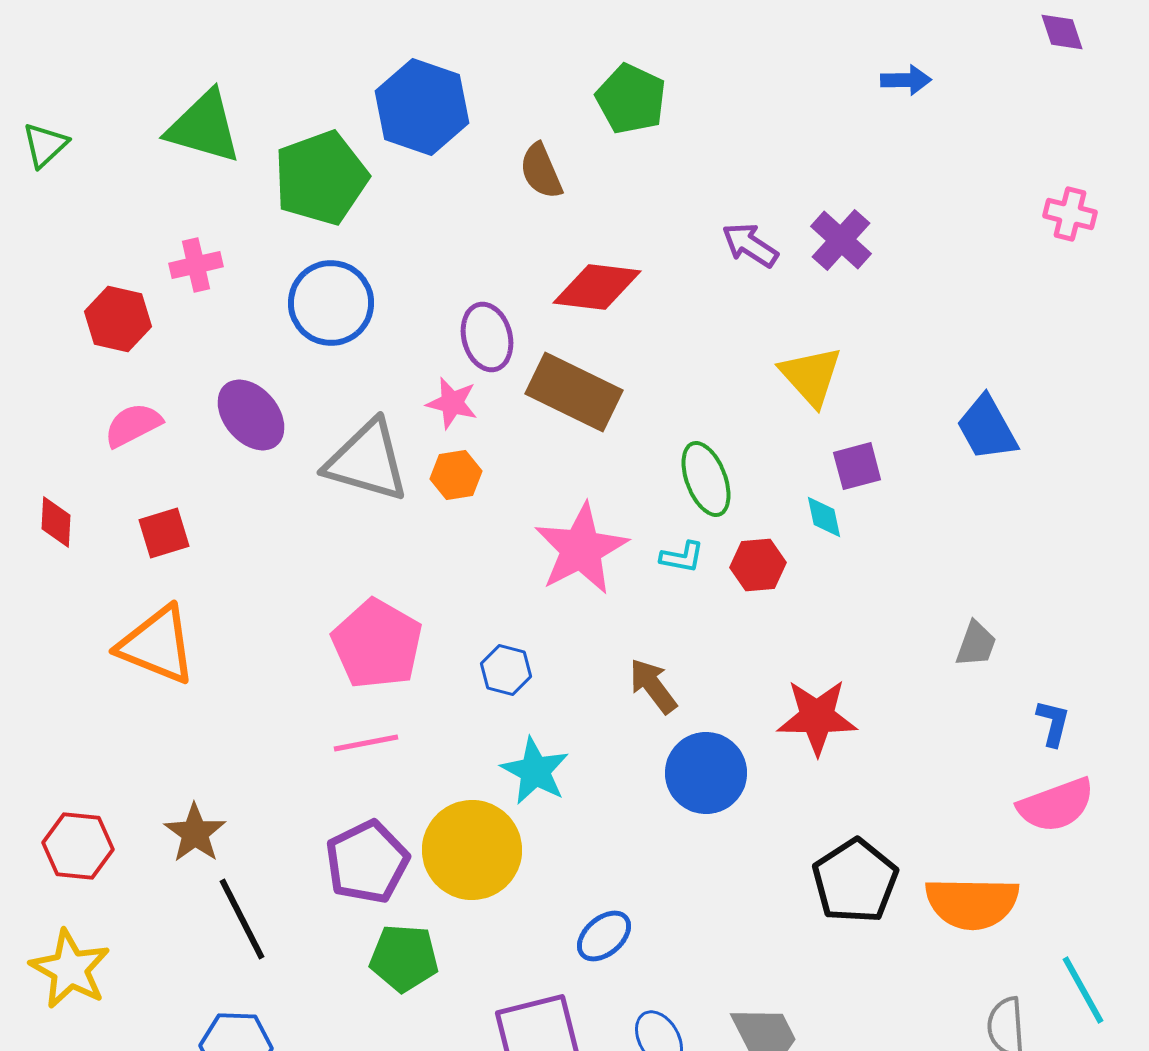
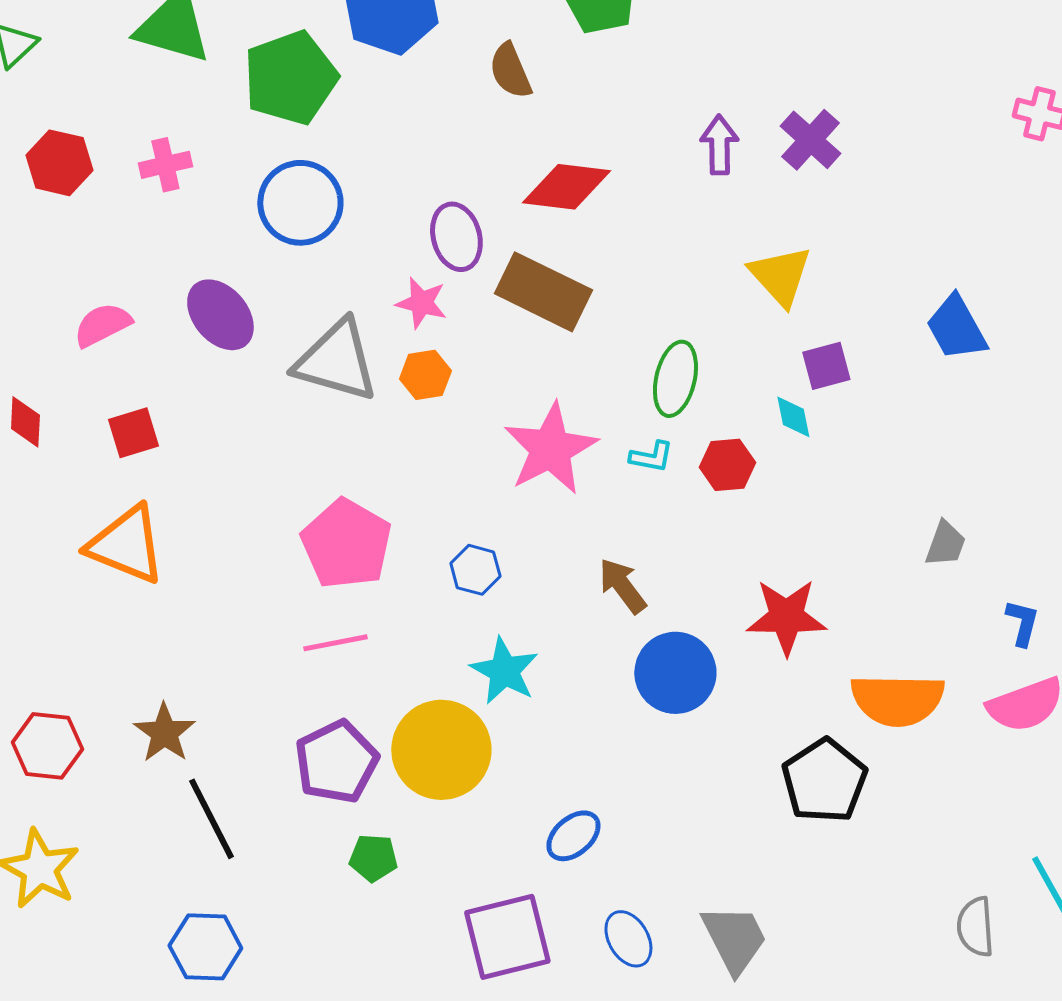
purple arrow: (750, 245) -> (719, 145), turned 56
red hexagon: (118, 319) -> (59, 163), moved
green ellipse: (706, 479) -> (675, 379), turned 34
orange semicircle: (972, 903) -> (897, 700), moved
green pentagon: (404, 958) -> (373, 858), size x0.7

